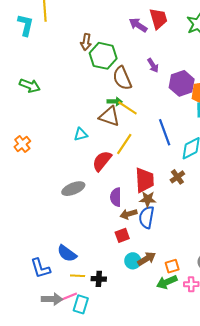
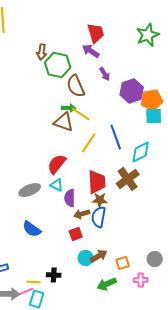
red trapezoid: (158, 19) -> (96, 33), moved
purple arrow: (138, 25) -> (91, 51), moved
cyan triangle: (81, 134) -> (57, 185), moved, turned 40
yellow line: (124, 144) -> (89, 143), moved
brown cross: (177, 177) -> (128, 179), size x1.6
blue semicircle: (67, 253) -> (32, 229), moved
yellow line: (78, 276) -> (34, 282), moved
green arrow: (167, 282) -> (107, 284), moved

